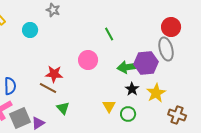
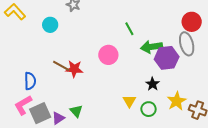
green arrow: (128, 67) -> (152, 47), moved
brown line: (48, 88) -> (61, 66), moved
yellow star: (156, 93) -> (177, 101), moved
green triangle: (63, 108) -> (76, 111), moved

